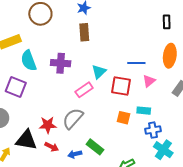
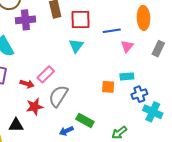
purple cross: (61, 63) -> (25, 20), moved
red square: (121, 86) -> (80, 20), moved
pink rectangle: (84, 90) -> (46, 74), moved
black triangle: (26, 140) -> (16, 125), size x0.7
red arrow: (52, 147) -> (27, 84), moved

